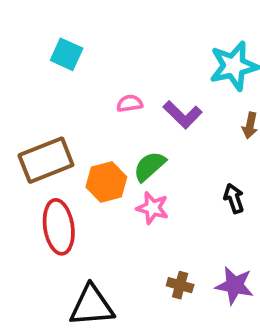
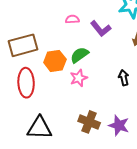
pink star: (152, 208) -> (79, 78), turned 30
brown cross: (180, 285) -> (89, 122), size x1.5

